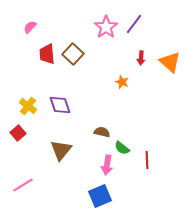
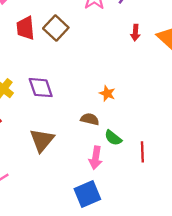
orange star: (122, 82) -> (107, 93), moved

